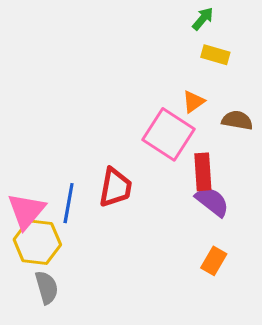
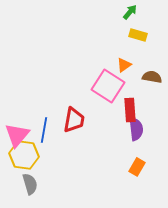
purple semicircle: (212, 202) -> (136, 129), turned 45

